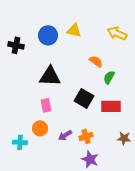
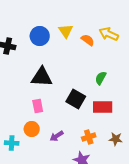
yellow triangle: (74, 30) -> (66, 31), turned 42
orange semicircle: (96, 61) -> (88, 40), moved
orange cross: (86, 136) -> (89, 137), moved

